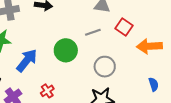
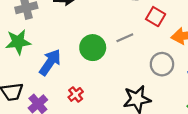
gray line: (93, 32) -> (125, 38), moved
gray circle: (105, 67) -> (162, 64), moved

